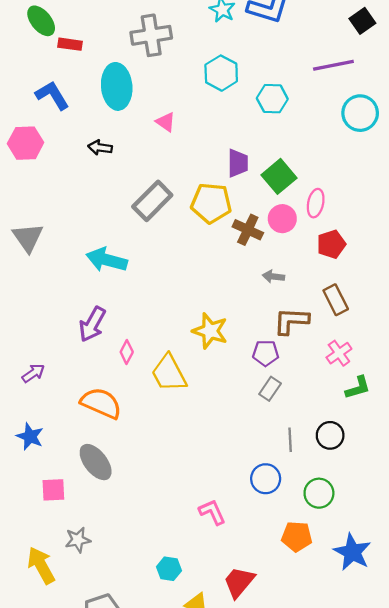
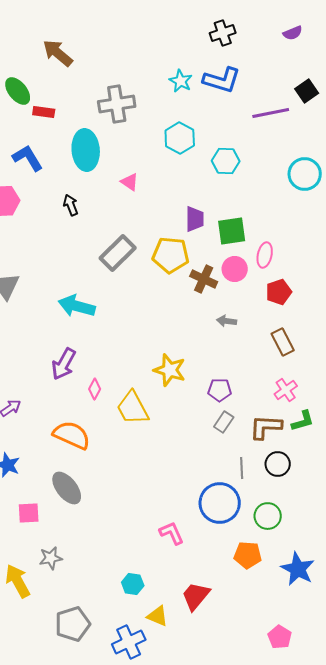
purple line: (333, 65) -> (271, 113), moved
black arrow: (100, 148) -> (71, 205), turned 60
green square: (279, 176) -> (232, 231), turned 32
brown L-shape: (291, 321) -> (266, 427), moved
blue circle: (266, 479) -> (220, 503), size x1.5

